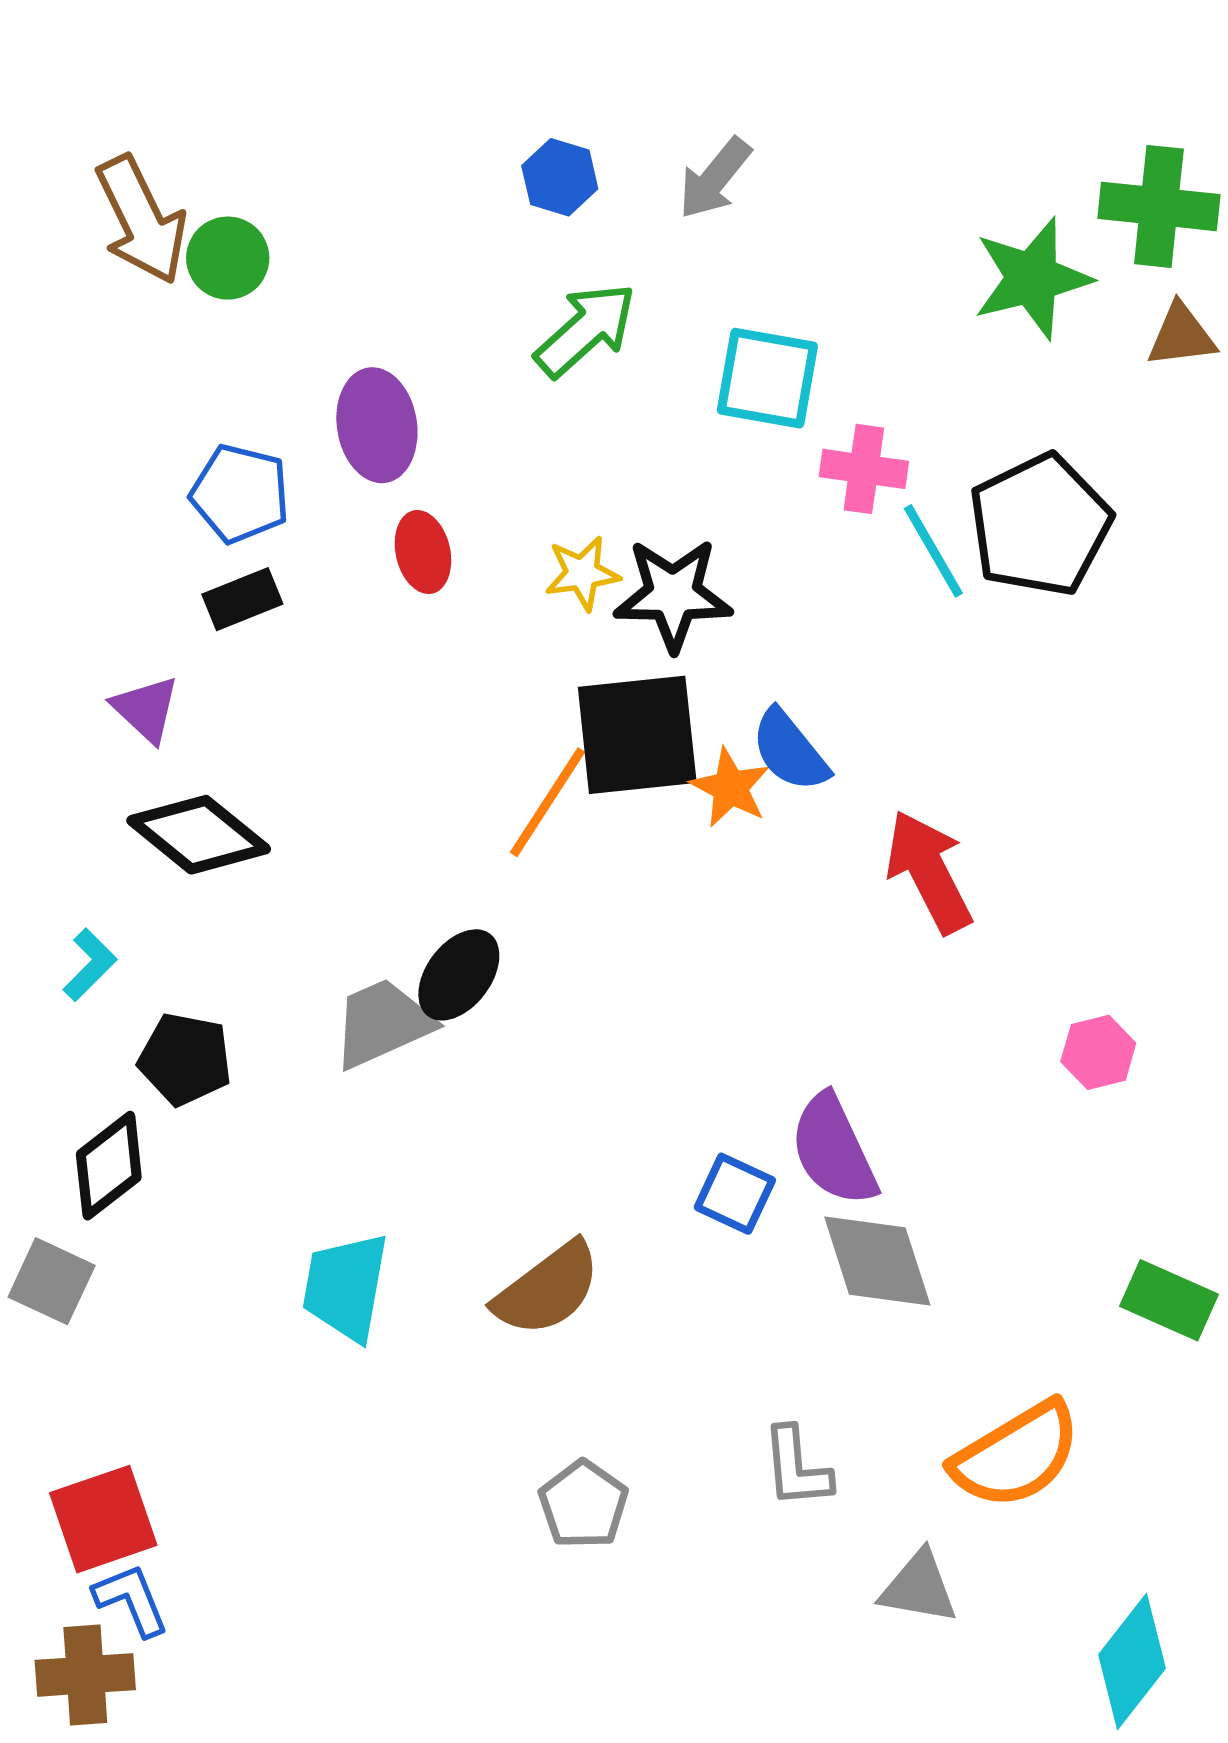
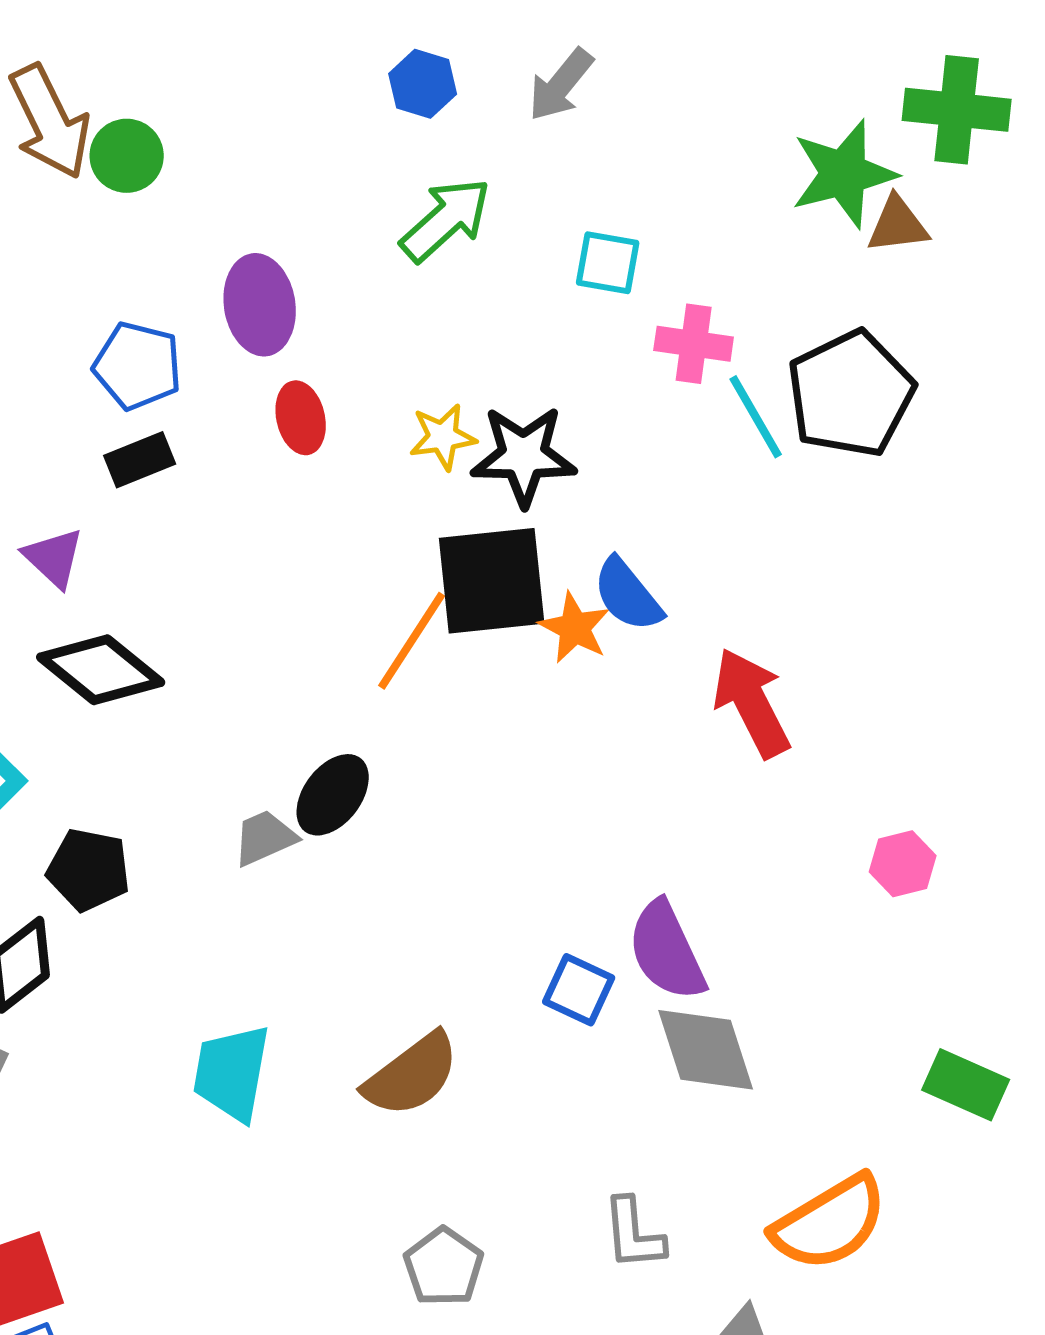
brown triangle: (1181, 335) -> (898, 225), moved
cyan square: (767, 378) -> (608, 263), size x0.7
gray trapezoid: (383, 1023) -> (265, 838), size x0.7

